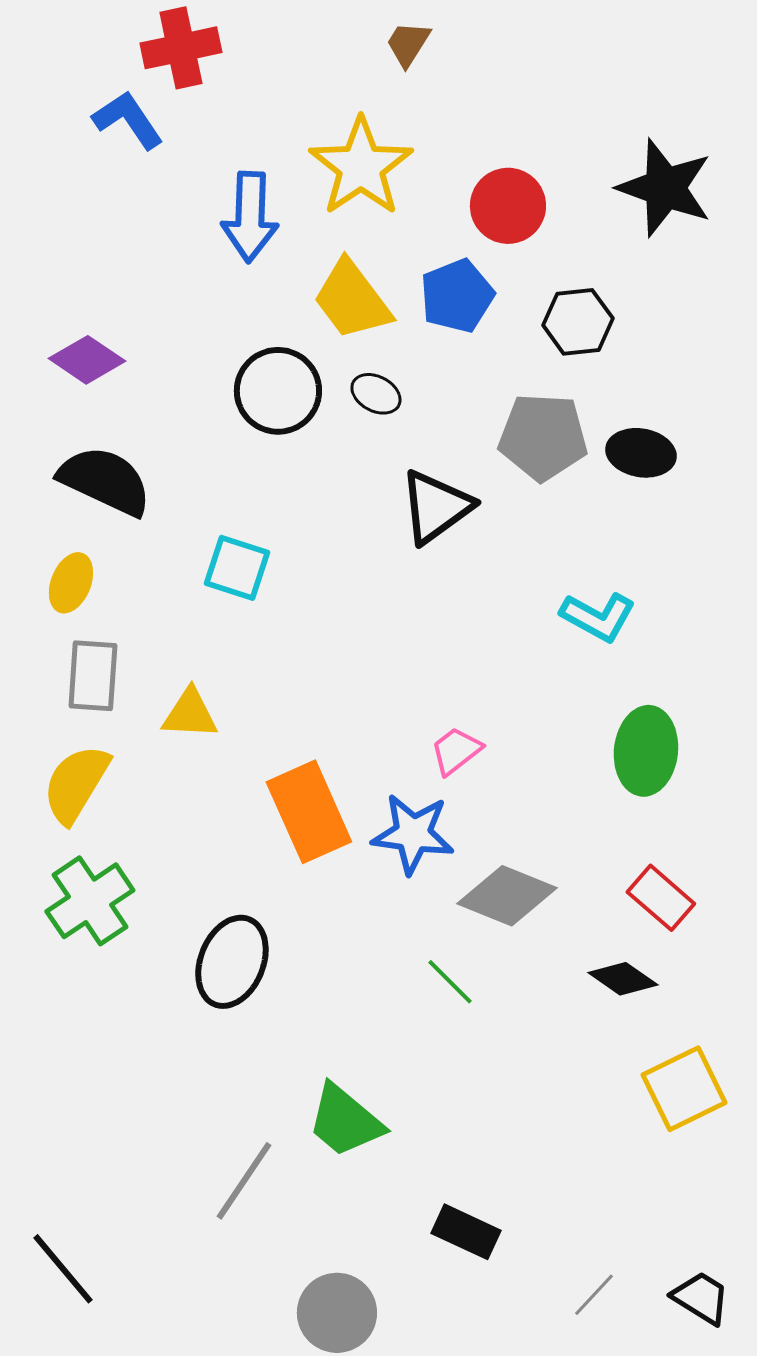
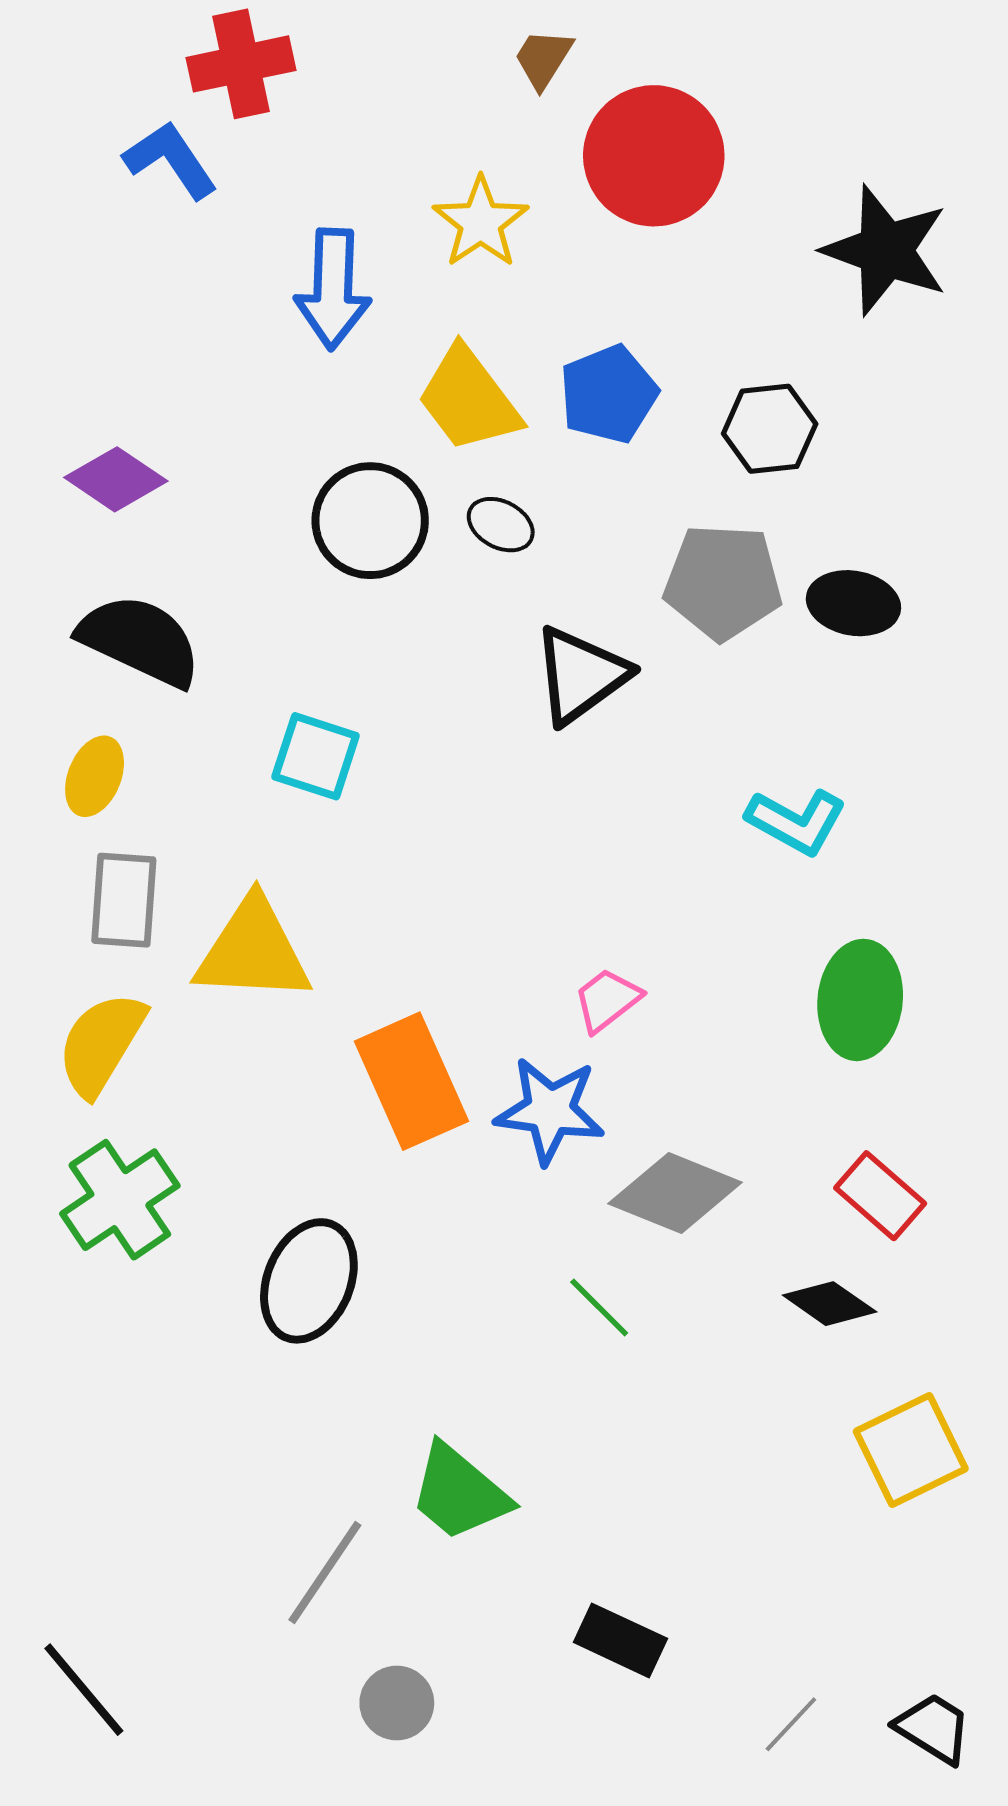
yellow star: (361, 167) -> (481, 222), size x0.7
red circle: (508, 206) -> (654, 156), moved, size x1.4
yellow triangle: (190, 714) -> (253, 951), size x1.6
gray circle: (337, 1313) -> (397, 1703), moved, size x0.7

